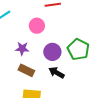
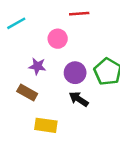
brown rectangle: (26, 70) -> (27, 93), moved

